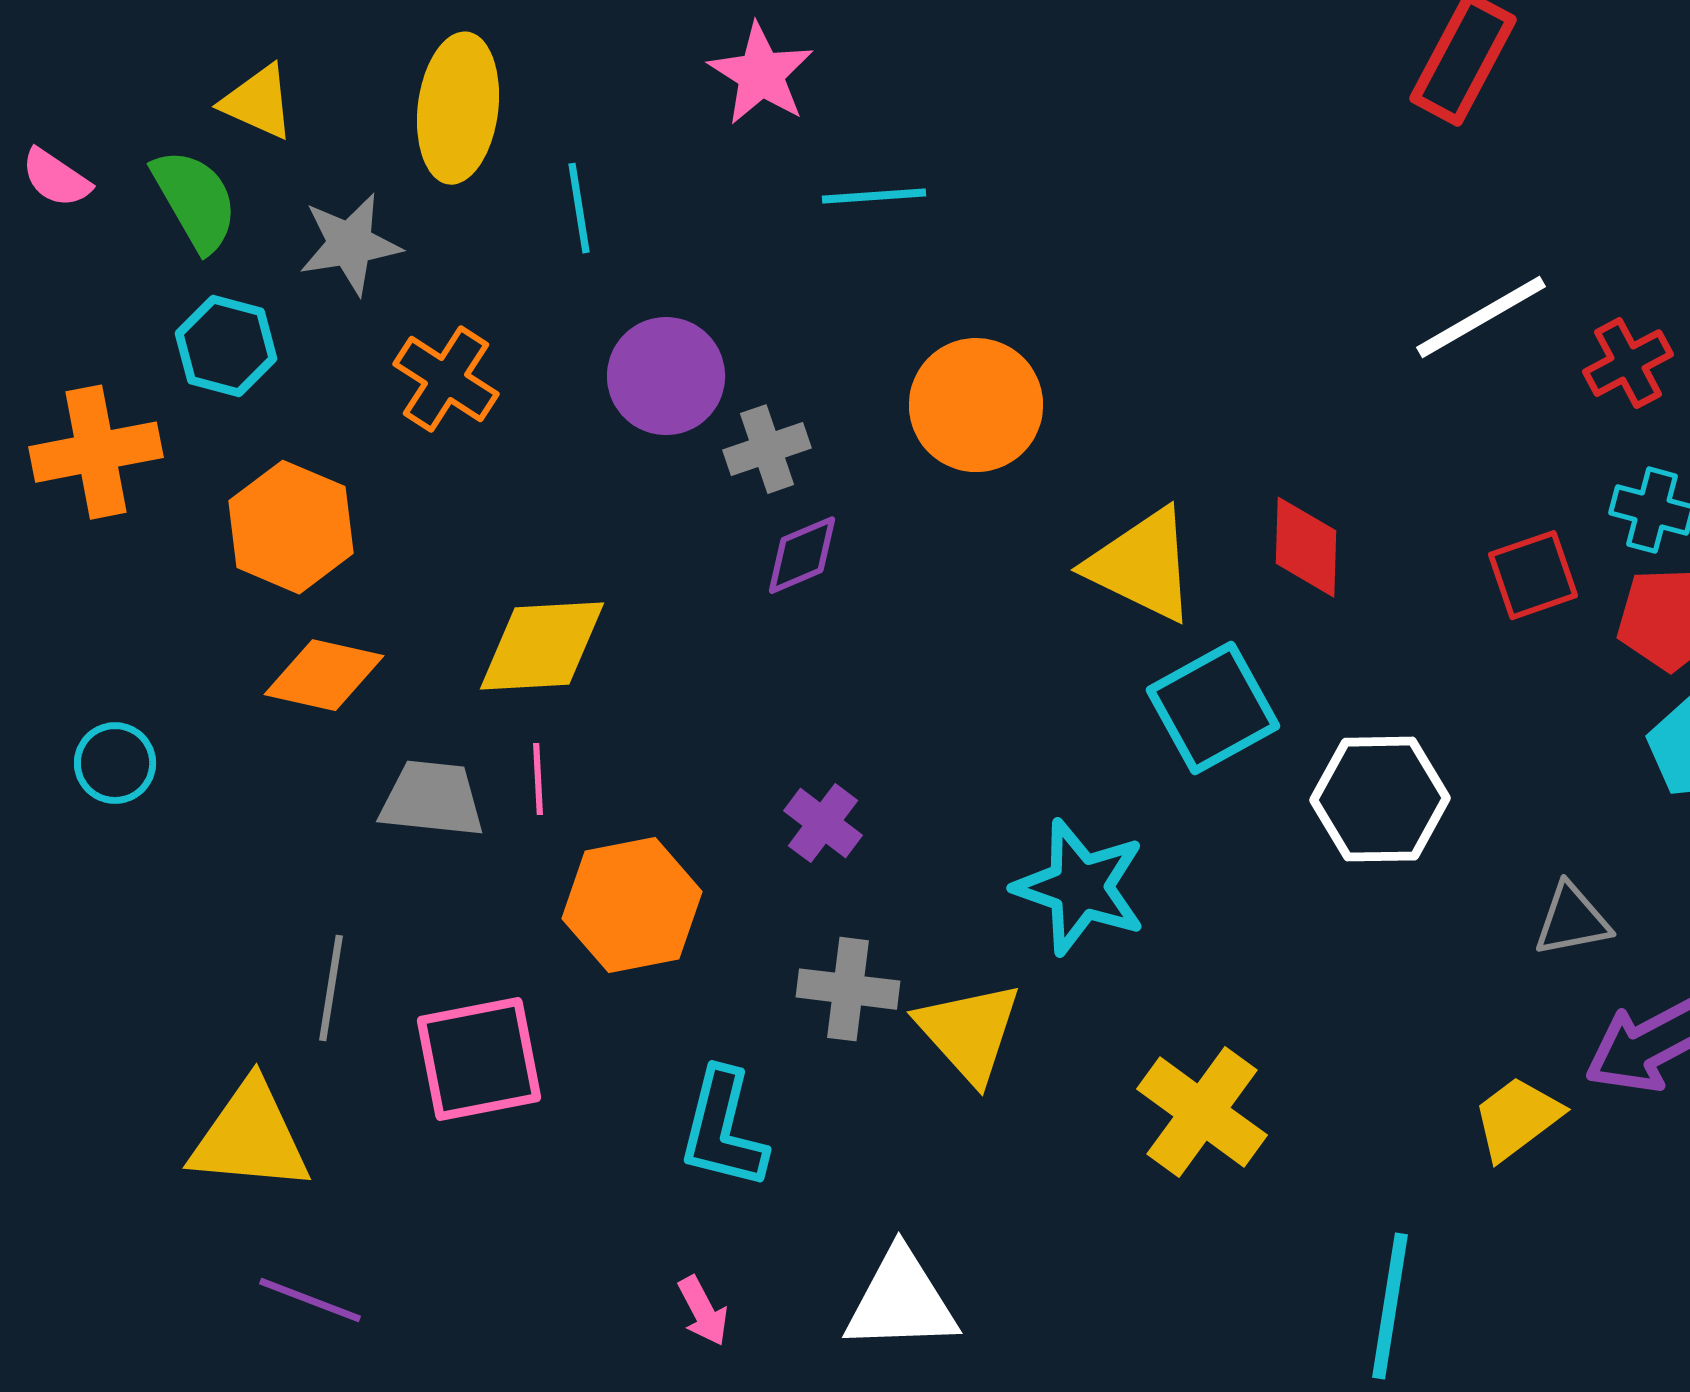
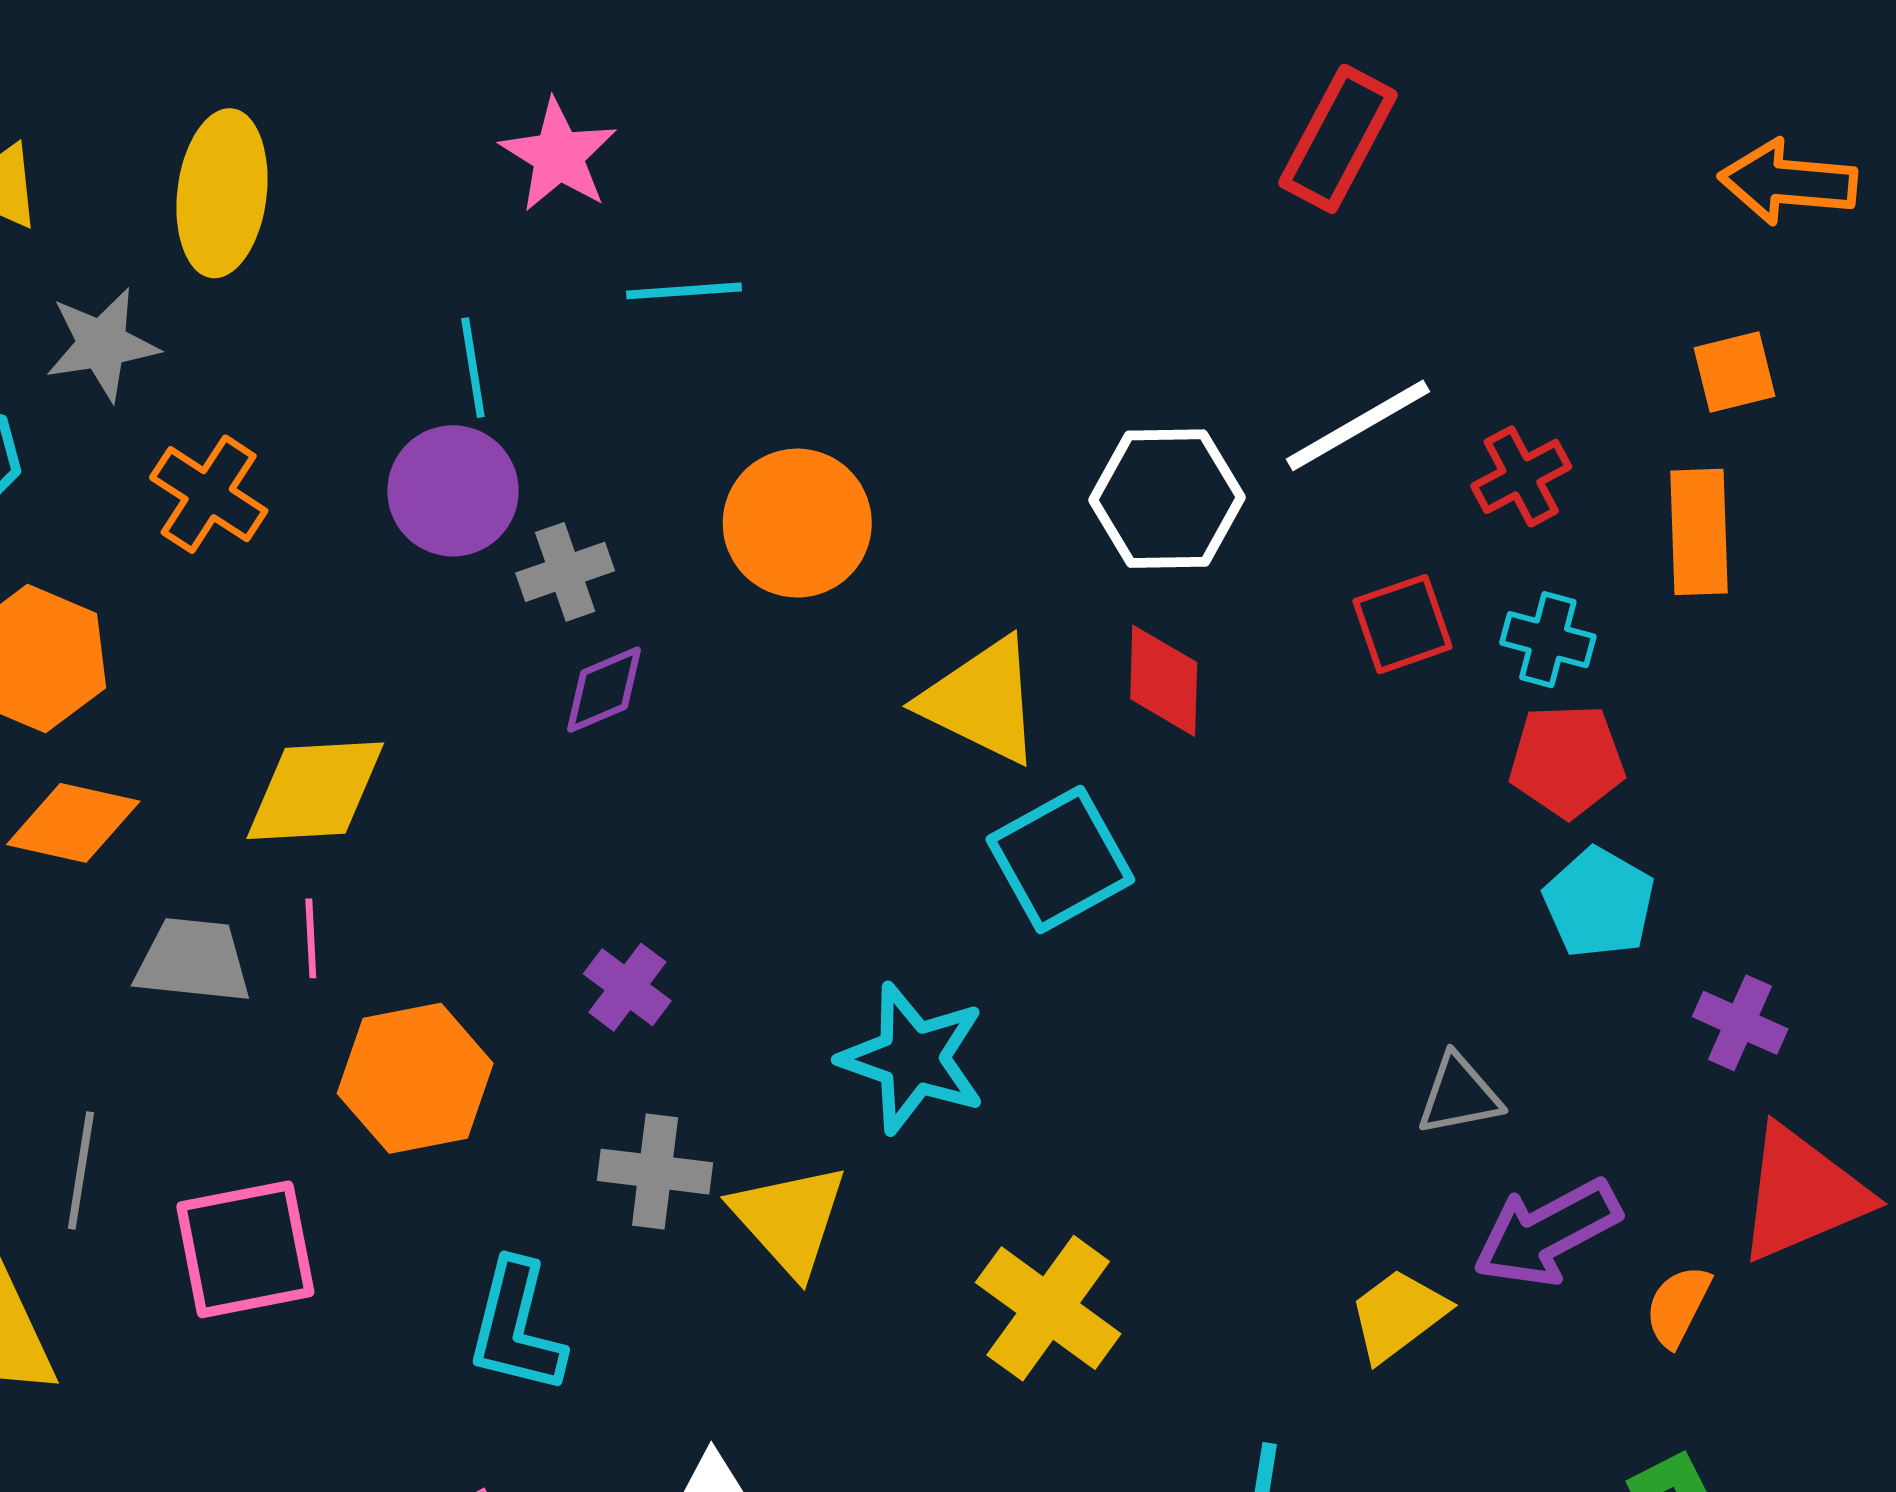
cyan line: (579, 208) -> (473, 368), moved
red square: (1533, 575) -> (1402, 624), moved
white hexagon: (1380, 799) -> (1167, 499), moved

